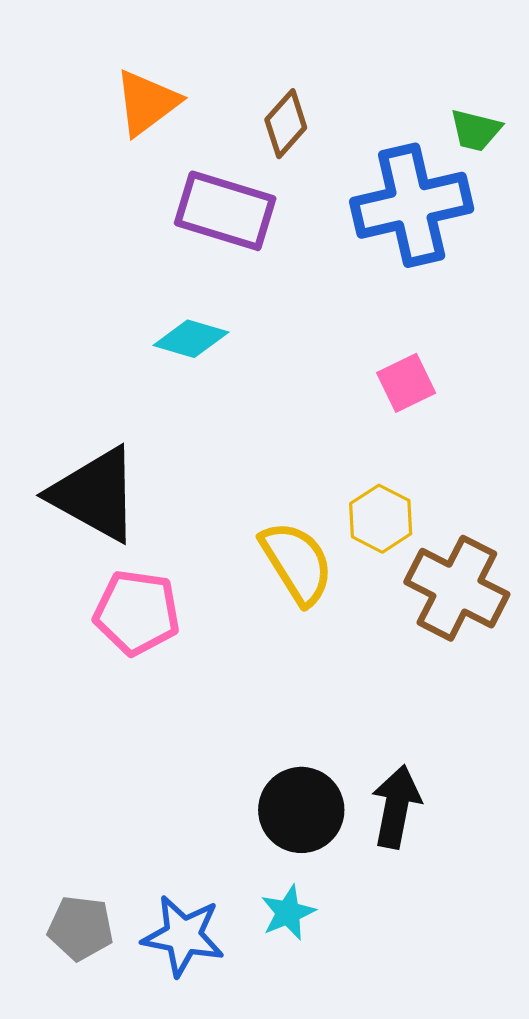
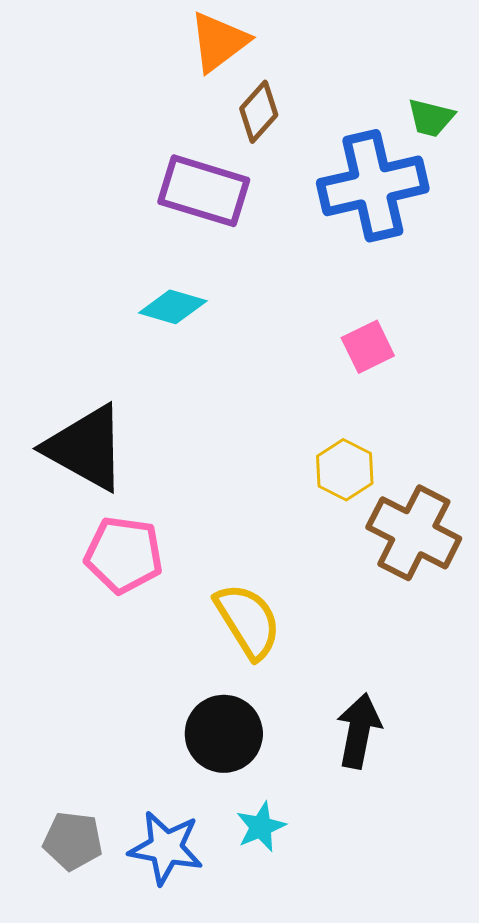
orange triangle: (147, 103) -> (219, 42), moved
yellow semicircle: (297, 563) -> (248, 621), moved
black circle: (301, 810) -> (224, 734), moved

